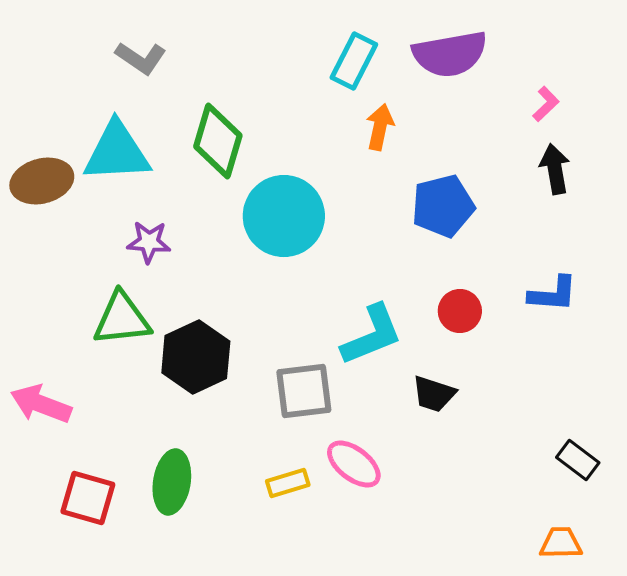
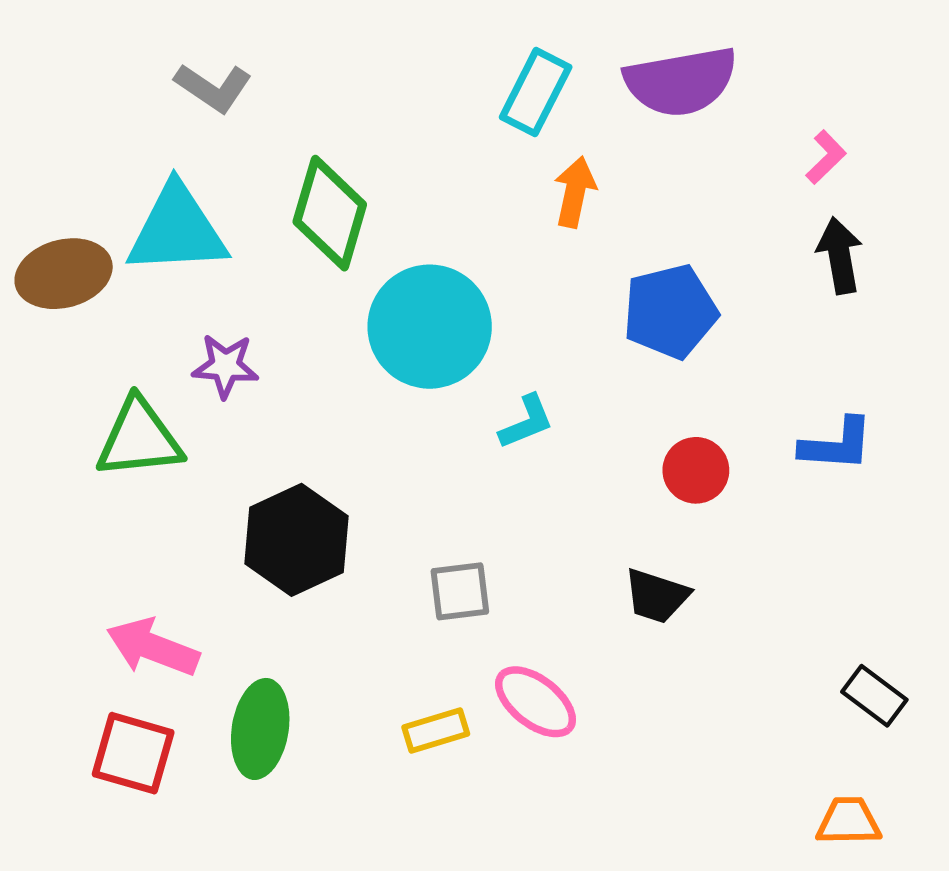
green triangle: (122, 319) -> (139, 439), moved
cyan L-shape: (372, 335) -> (526, 422), moved, size x0.6
gray square: (304, 391) -> (460, 591), size x0.7
pink arrow: (41, 404) -> (153, 647), moved

